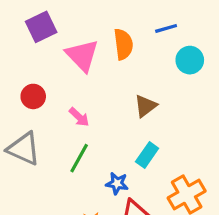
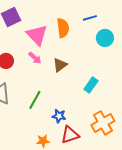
brown triangle: (145, 106) -> (60, 65), moved
pink arrow: (79, 117) -> (35, 58), moved
cyan rectangle: (147, 155) -> (91, 85), moved

